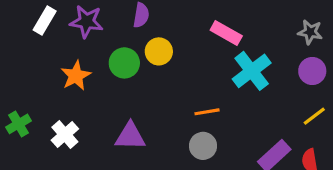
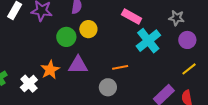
gray star: (310, 32) -> (177, 18), moved
orange star: (76, 76) -> (50, 70), moved
purple triangle: (130, 136) -> (78, 65), moved
gray circle: (203, 146) -> (108, 87), moved

